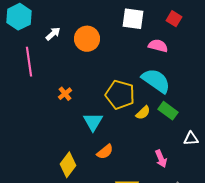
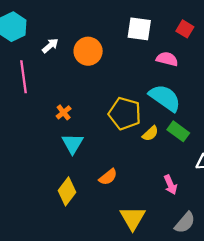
cyan triangle: (93, 122) -> (72, 144), moved

